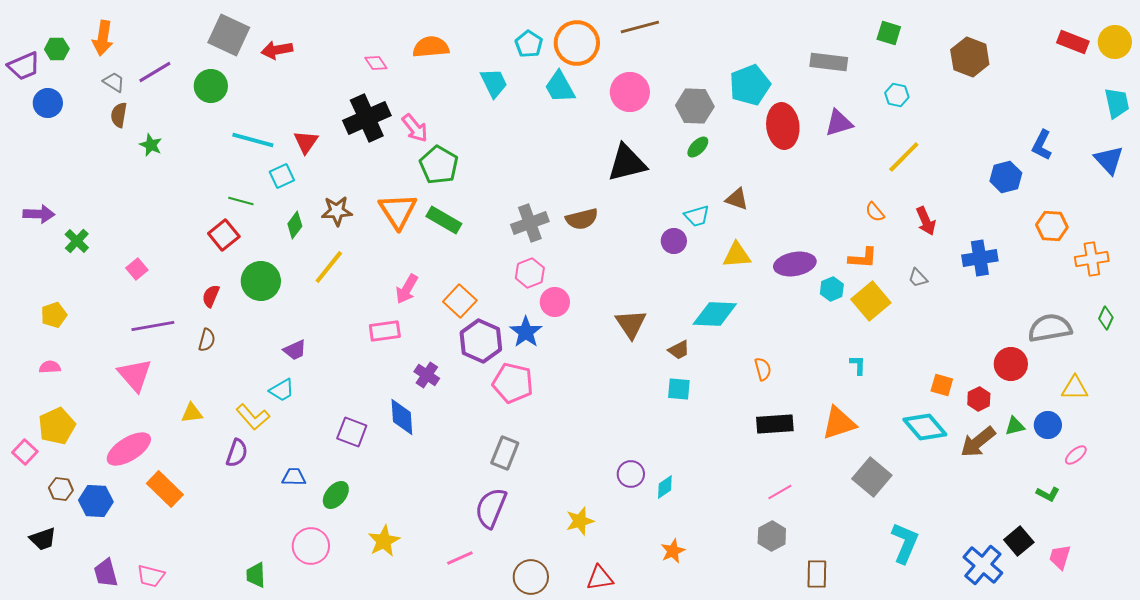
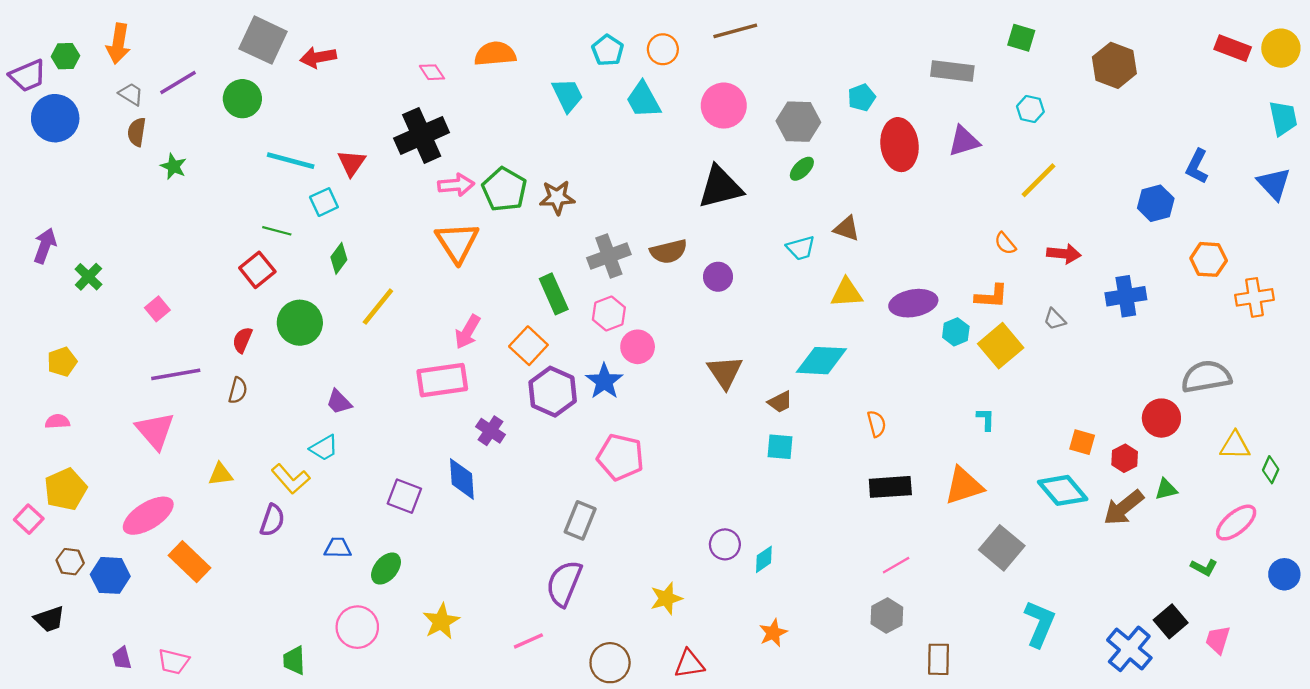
orange circle: (577, 43) -> (663, 49), size x0.6
cyan pentagon: (750, 85) -> (862, 98), size x0.6
blue circle: (48, 103) -> (55, 118), size x1.4
pink arrow: (415, 128) -> (456, 185), moved, turned -56
brown star: (337, 211) -> (557, 197), moved
purple arrow: (39, 214) -> (45, 246), turned -72
green rectangle: (444, 220) -> (554, 294), moved, turned 36
red arrow: (926, 221) -> (1064, 254), turned -60
purple circle: (674, 241) -> (718, 277), moved
green diamond: (1106, 318) -> (1271, 470), moved
pink rectangle: (385, 331) -> (442, 380), size x1.4
purple trapezoid: (295, 350) -> (339, 402), turned 70
pink pentagon: (513, 383) -> (620, 457), moved
blue circle: (1048, 425) -> (1284, 574), moved
pink ellipse: (1076, 455) -> (1236, 523), size x1.6
purple trapezoid: (106, 573) -> (122, 658), size x0.7

